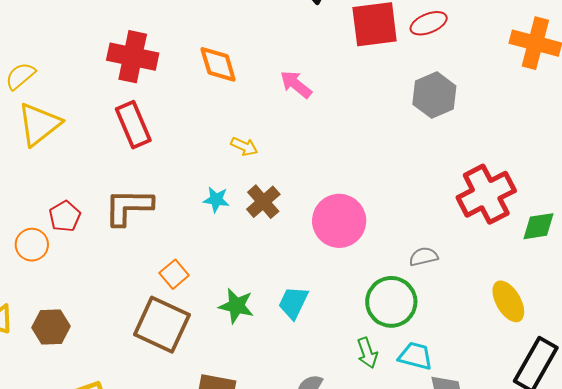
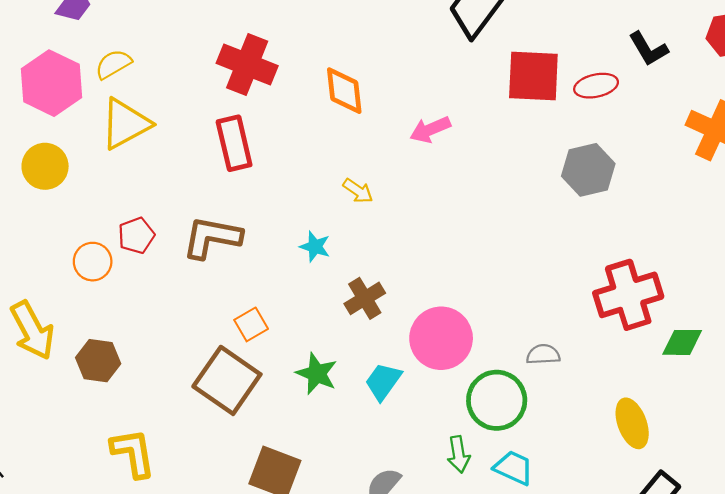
pink arrow: (296, 84) -> (430, 130), turned -72
brown cross: (263, 202) -> (365, 298), moved
pink circle: (339, 221) -> (441, 338), moved

